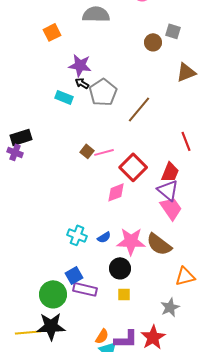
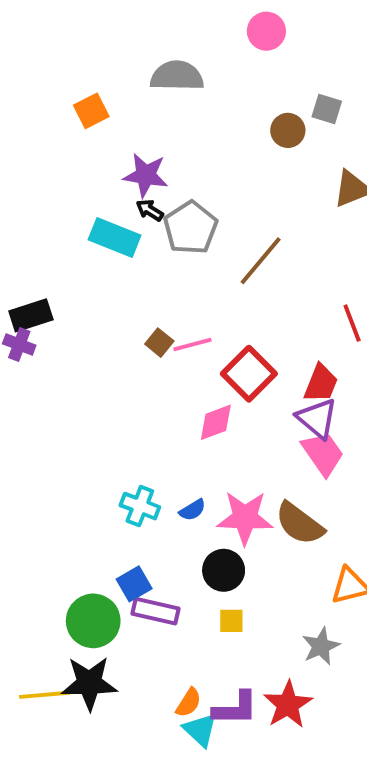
cyan rectangle: (64, 97) -> (115, 237), size x1.4

